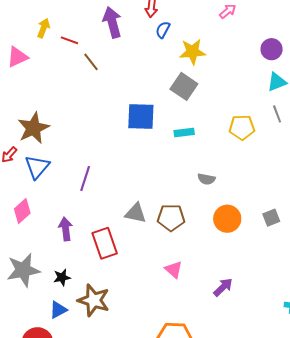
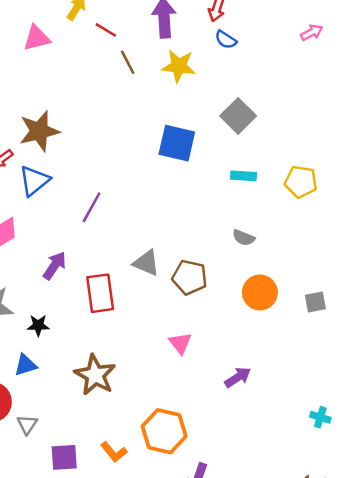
blue semicircle: (163, 30) -> (226, 40), turned -96
yellow star: (192, 52) -> (179, 66), moved
cyan rectangle: (184, 133) -> (244, 176), moved
purple arrow: (66, 229) -> (55, 266), turned 30
brown star: (94, 300) -> (95, 375), moved

